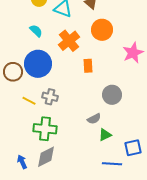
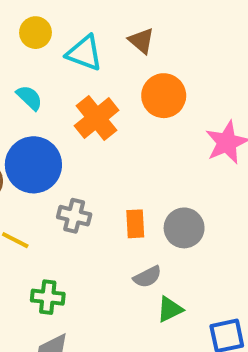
orange rectangle: (88, 66) -> (135, 224), moved
gray cross: (50, 97) -> (74, 216), moved
green cross: (45, 129) -> (48, 297), size x0.7

